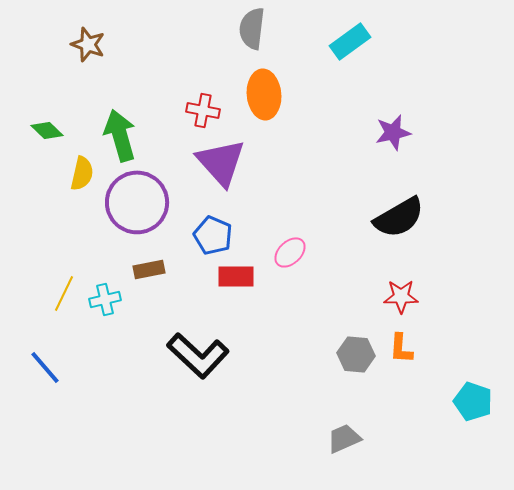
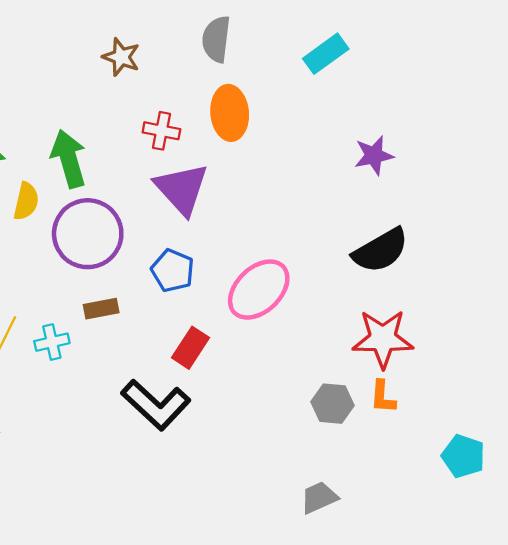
brown star: (88, 44) -> (121, 57), moved
pink ellipse: (290, 252) -> (259, 290), size x1.8
red rectangle: (236, 276) -> (191, 348), moved, turned -57
red star: (401, 296) -> (383, 339), size x1.6

